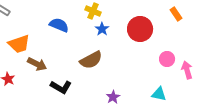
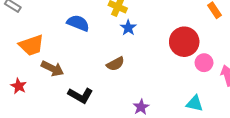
red circle: (140, 29) -> (184, 42), moved
brown semicircle: (91, 60) -> (115, 64), size x0.7

